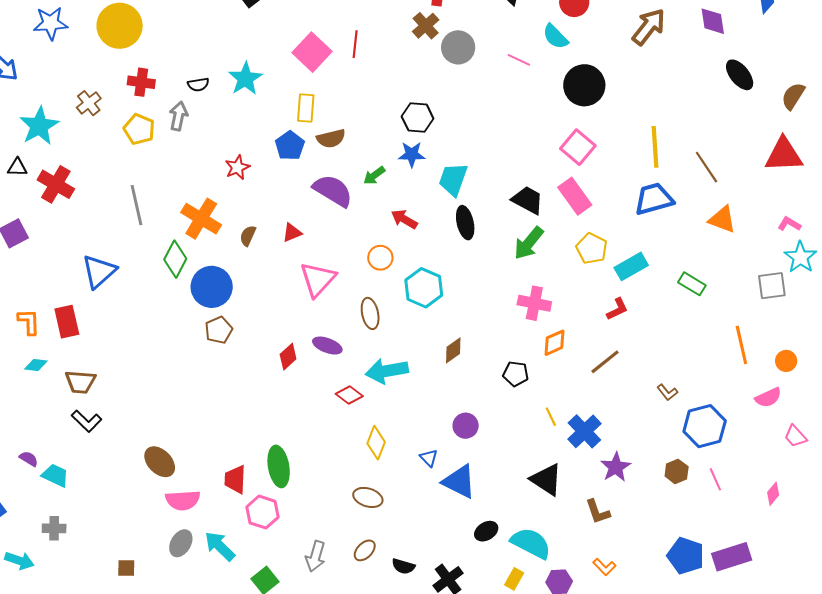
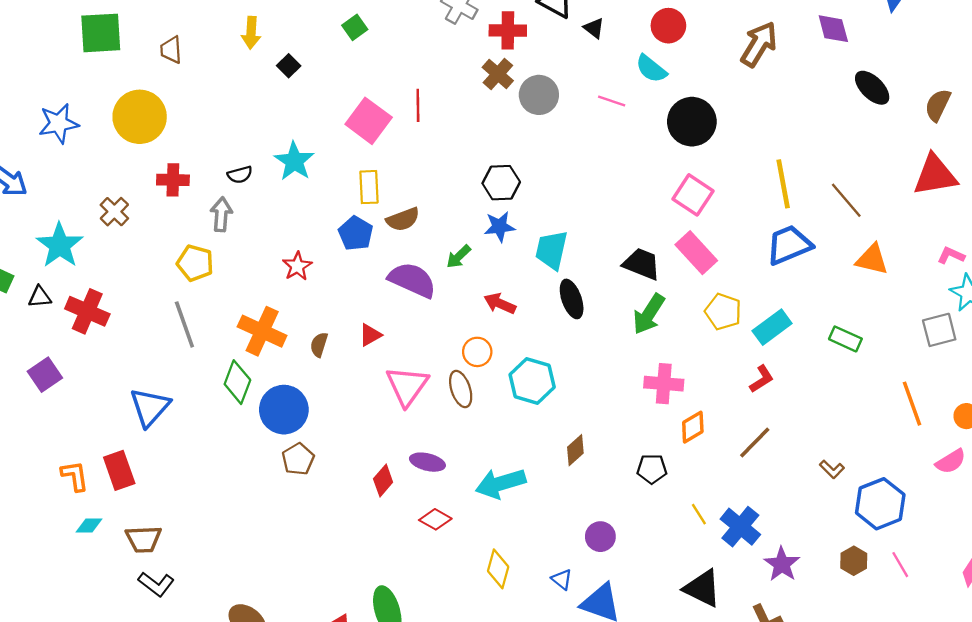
yellow pentagon: (139, 129) -> (195, 263), moved
brown ellipse: (370, 313) -> (461, 389), moved
red diamond: (349, 395) -> (435, 519), moved

